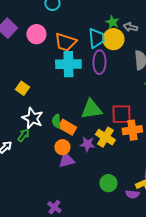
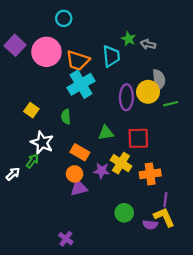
pink circle: (36, 34) -> (46, 52), size x1.4
yellow circle: (113, 39) -> (148, 92), moved
purple ellipse: (99, 62) -> (126, 97), moved
cyan cross: (68, 64) -> (81, 84), turned -30
green triangle: (91, 109) -> (106, 133), size x0.7
green semicircle: (56, 121) -> (66, 117), moved
orange cross: (132, 130) -> (150, 174), moved

